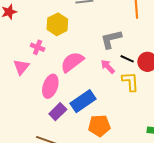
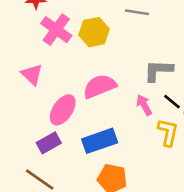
pink cross: (38, 47) -> (56, 30), moved, size x1.6
pink triangle: (21, 67) -> (32, 74), turned -42
purple rectangle: (58, 112) -> (49, 143), moved

